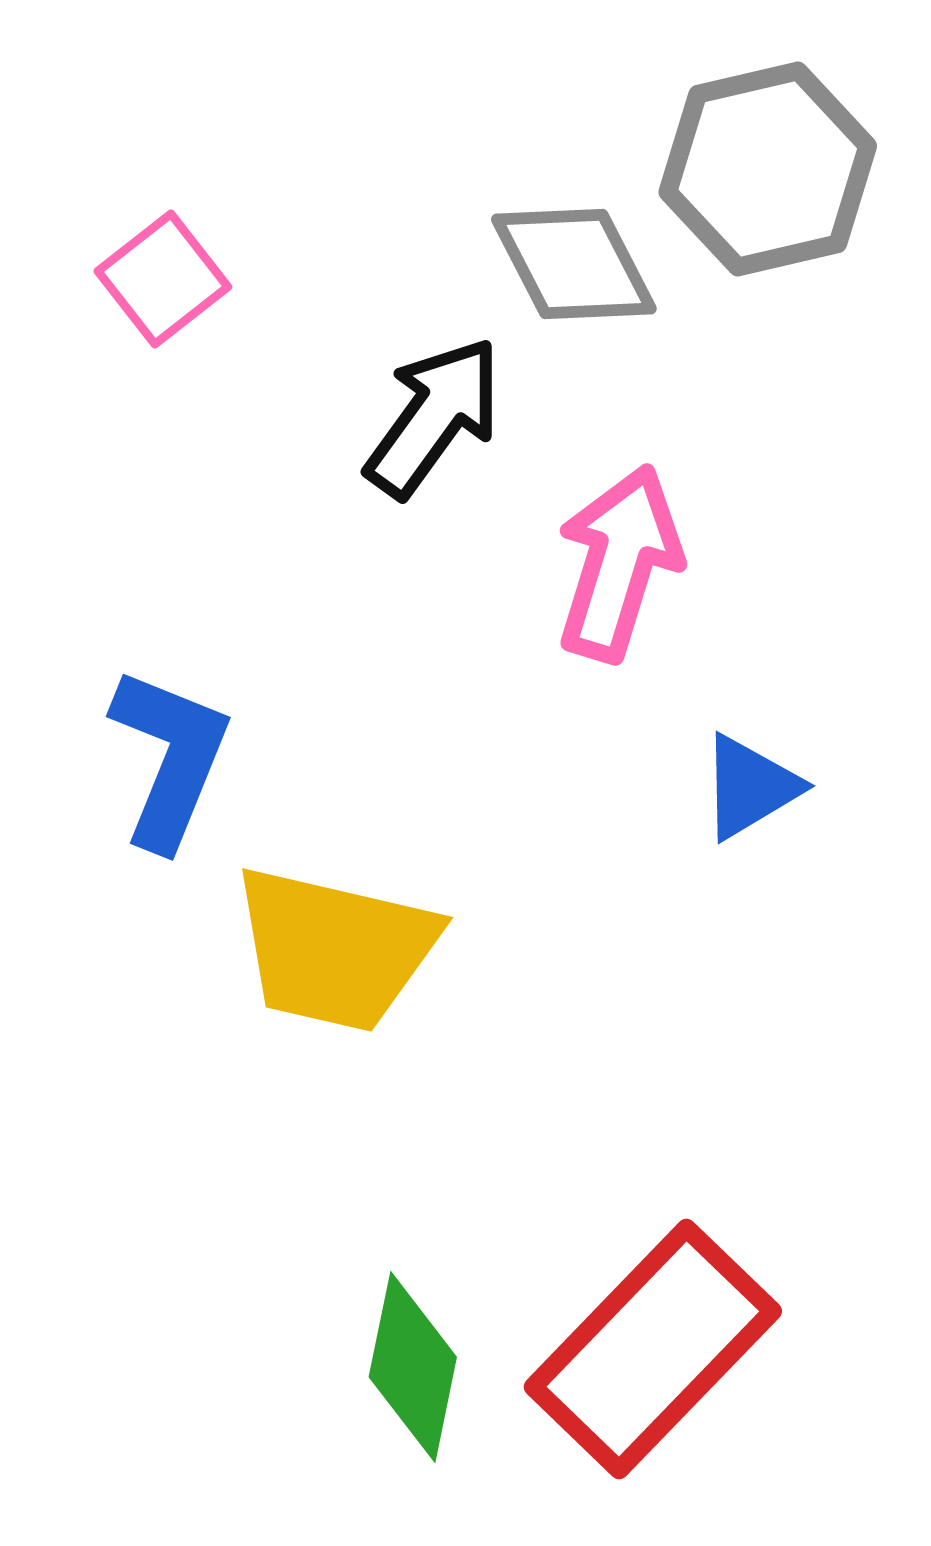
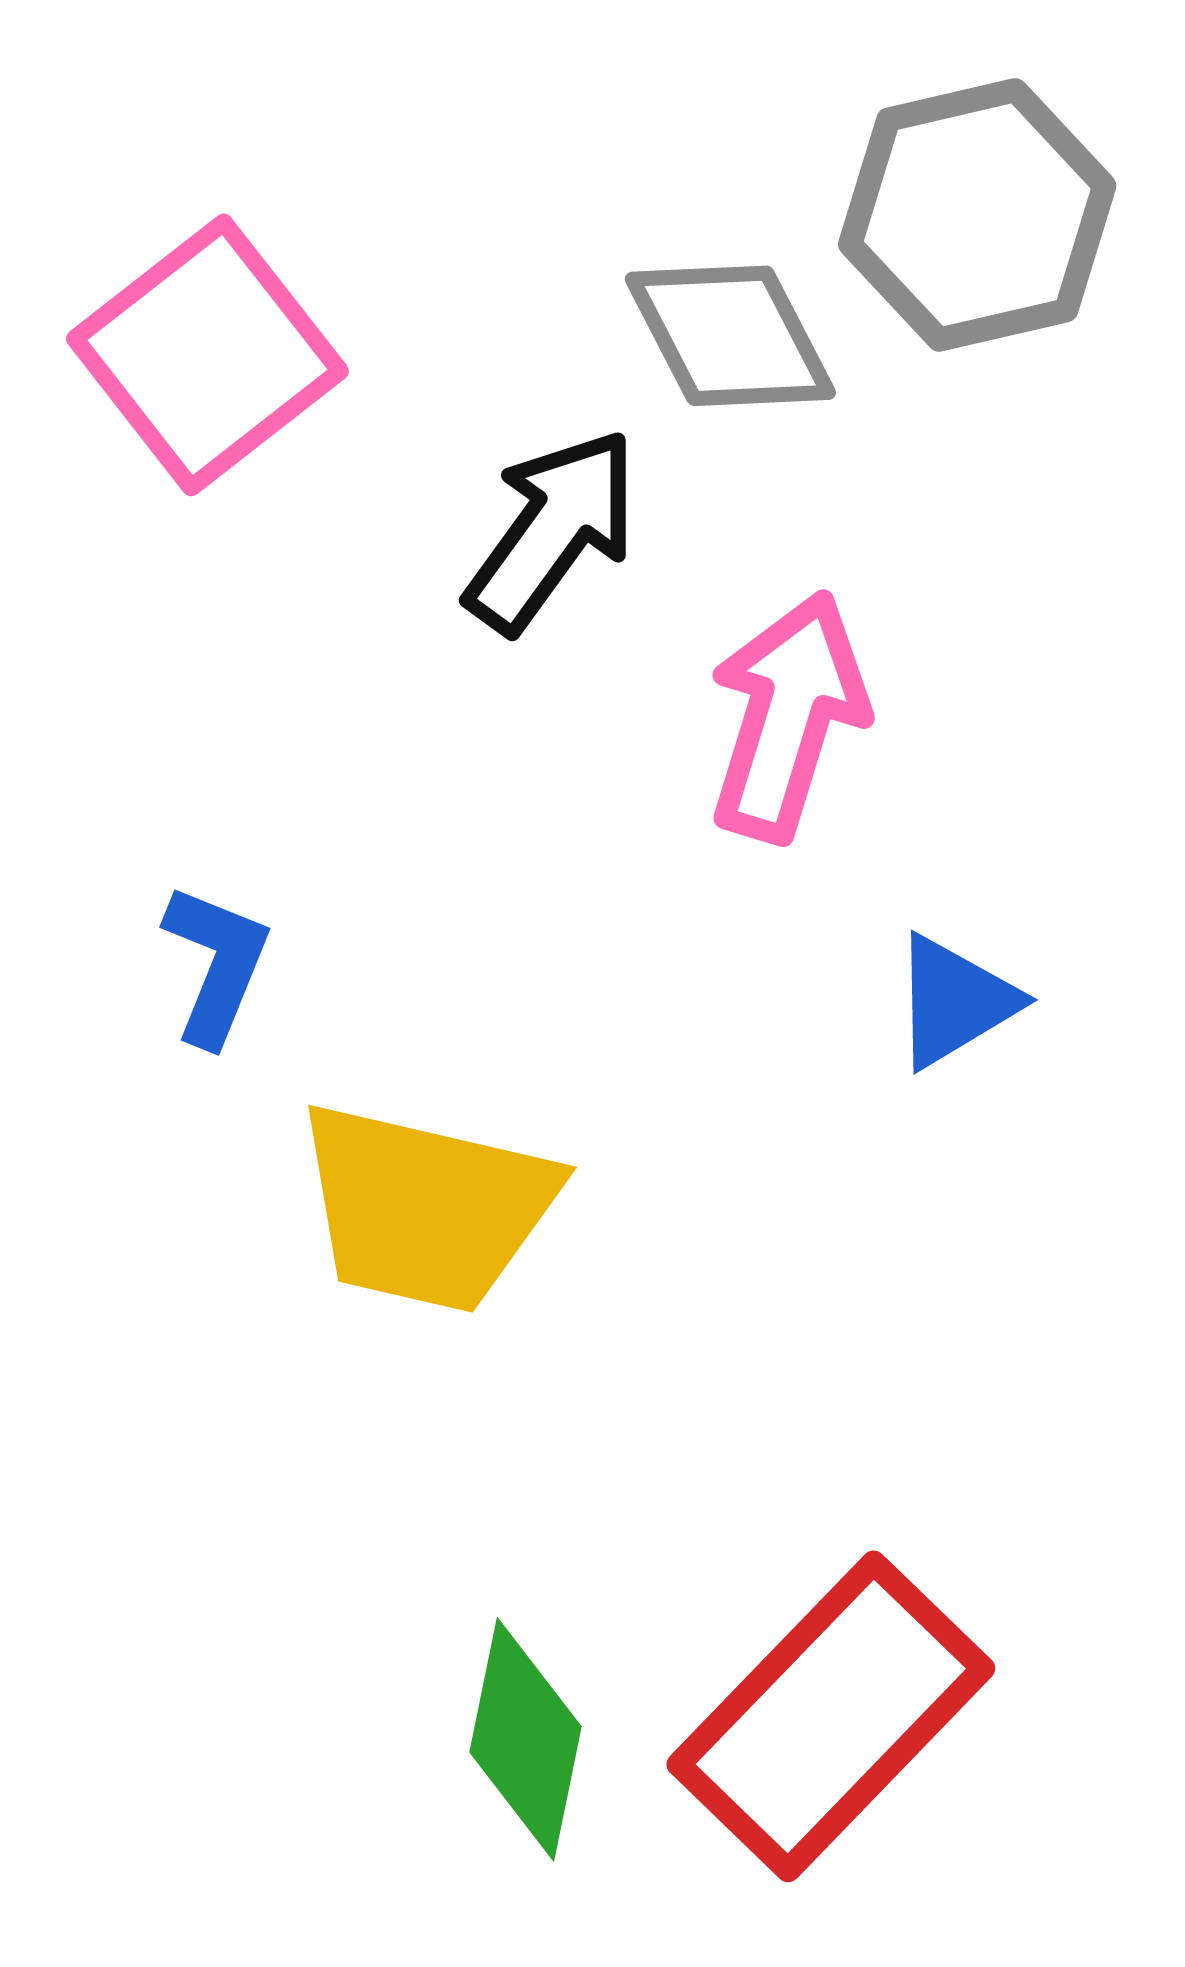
pink square: (163, 279) -> (207, 355), size x1.6
blue L-shape: (170, 758) -> (216, 964), size x0.7

